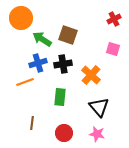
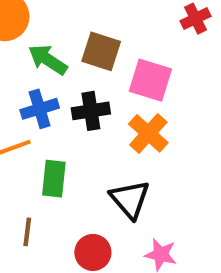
pink square: (113, 49) -> (150, 80), moved, size x1.5
green rectangle: (60, 97) -> (54, 179), moved
black triangle: (99, 107) -> (130, 199), moved

